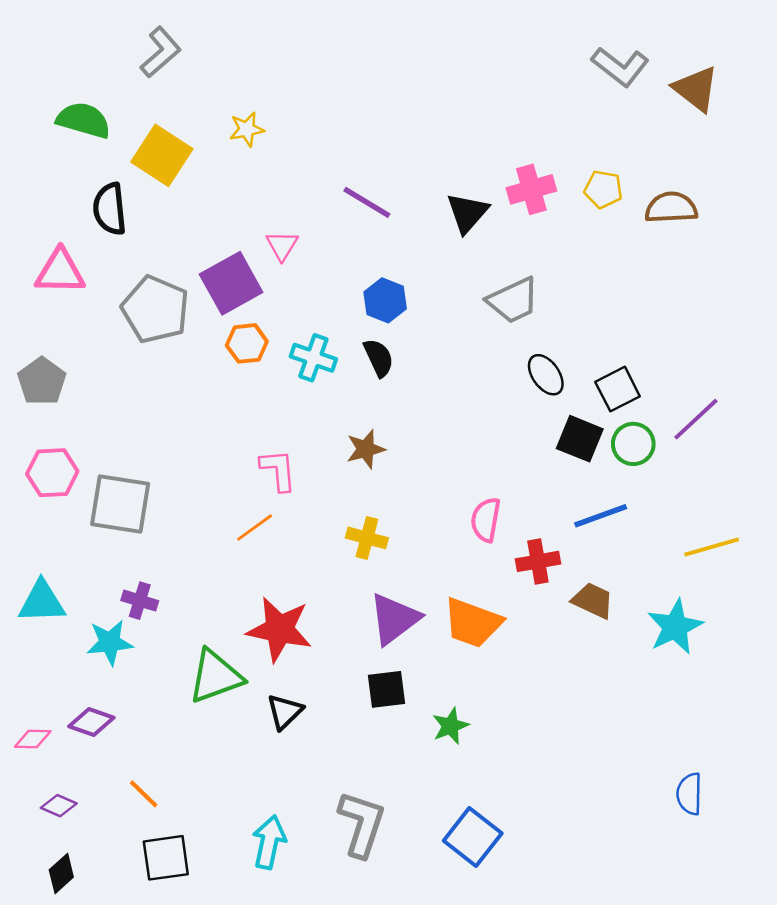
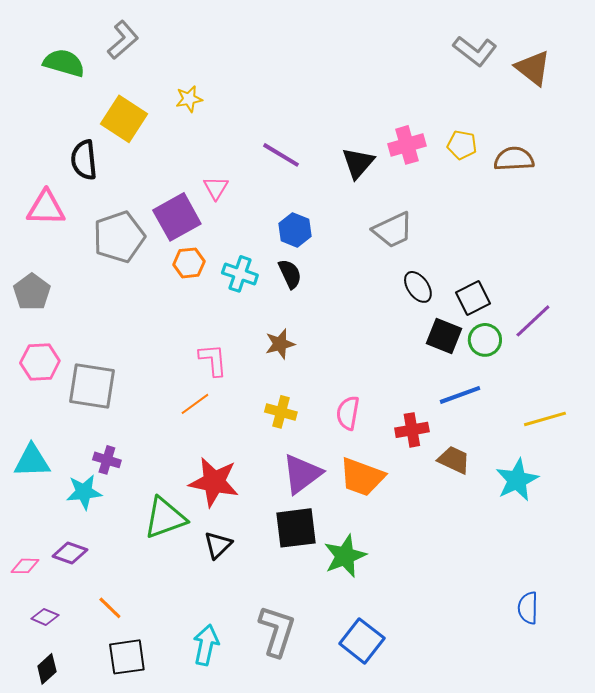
green semicircle: (84, 120) -> (64, 63), moved
gray pentagon: (155, 309) -> (119, 237), turned 30
pink semicircle: (486, 520) -> (348, 413), moved
black square: (386, 689) -> (296, 528), size x1.4
green star: (450, 726) -> (345, 556), size x1.5

